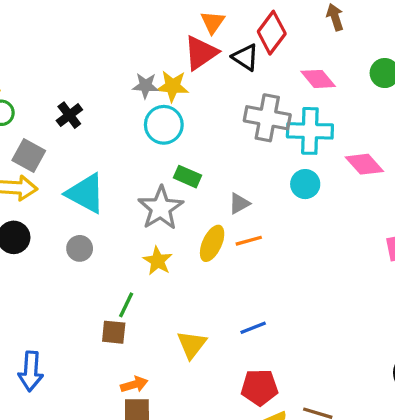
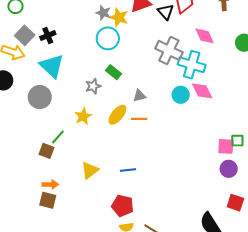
black cross: (69, 115) -> (48, 36), moved
pink diamond: (364, 164) -> (202, 91), moved
gray star: (161, 208) -> (93, 86), size x0.6
gray circle: (80, 248) -> (40, 97), size x1.5

